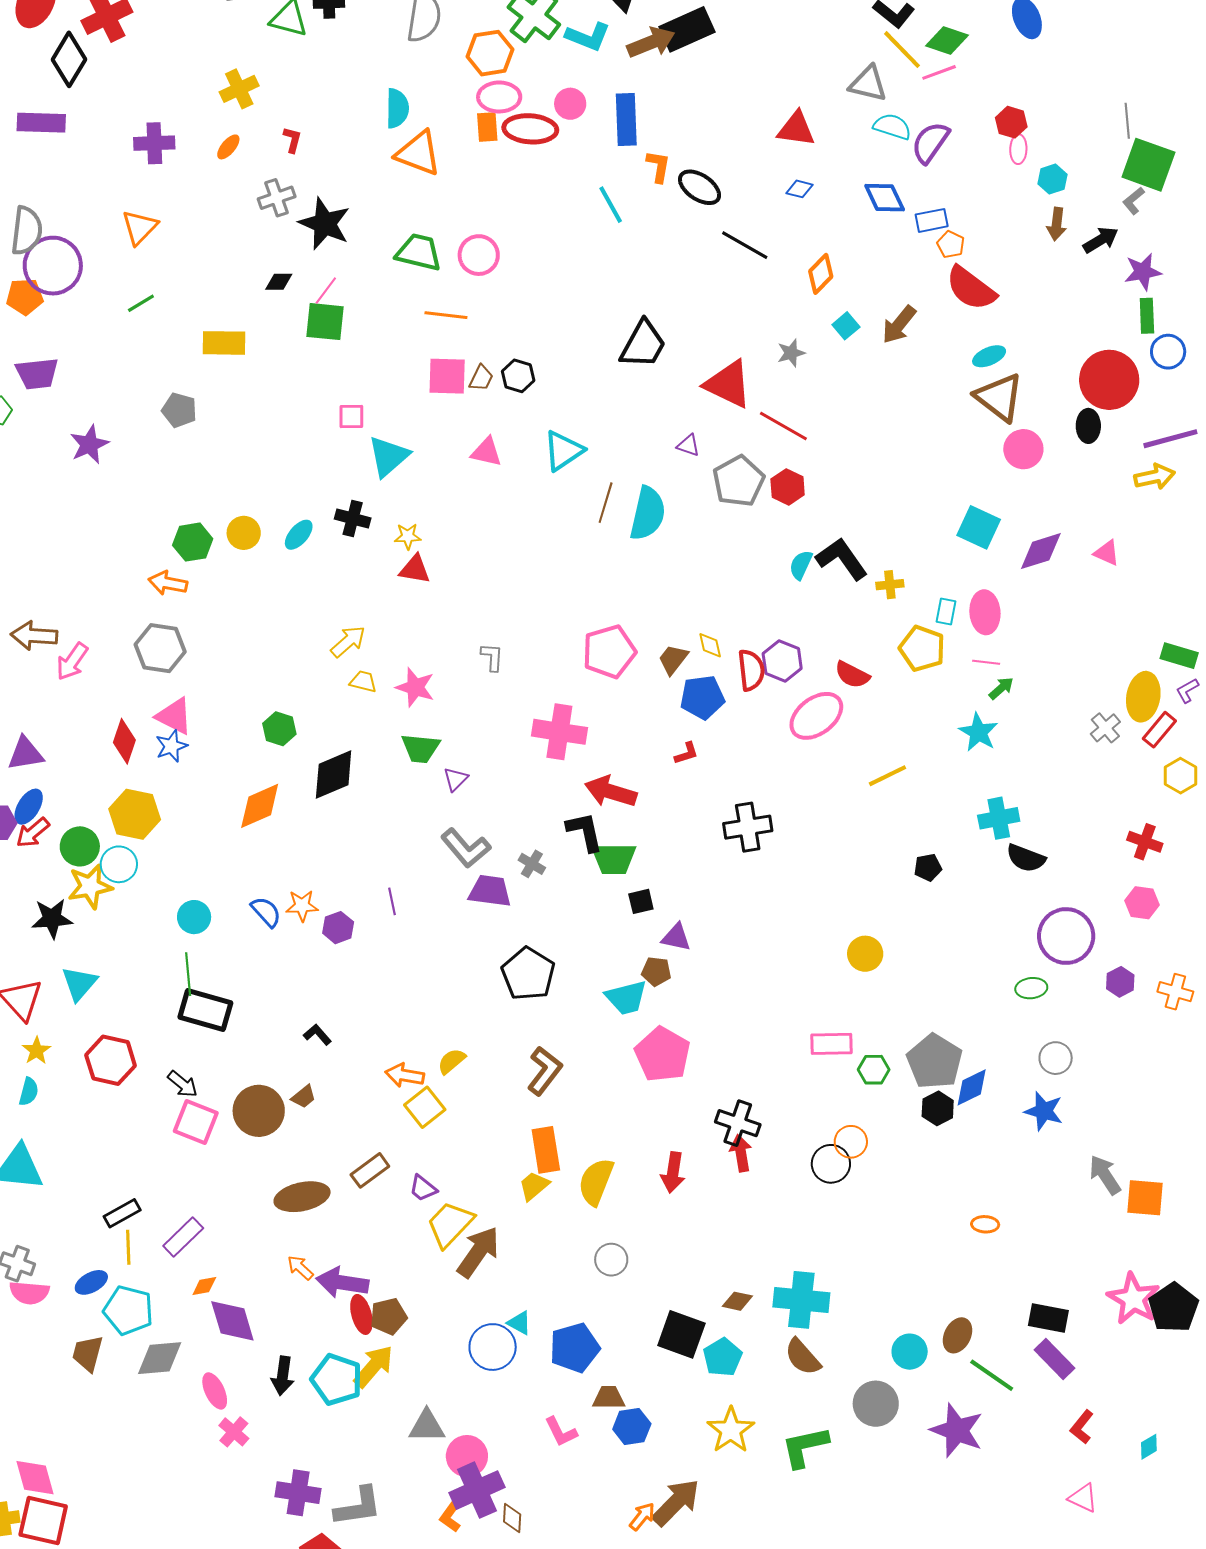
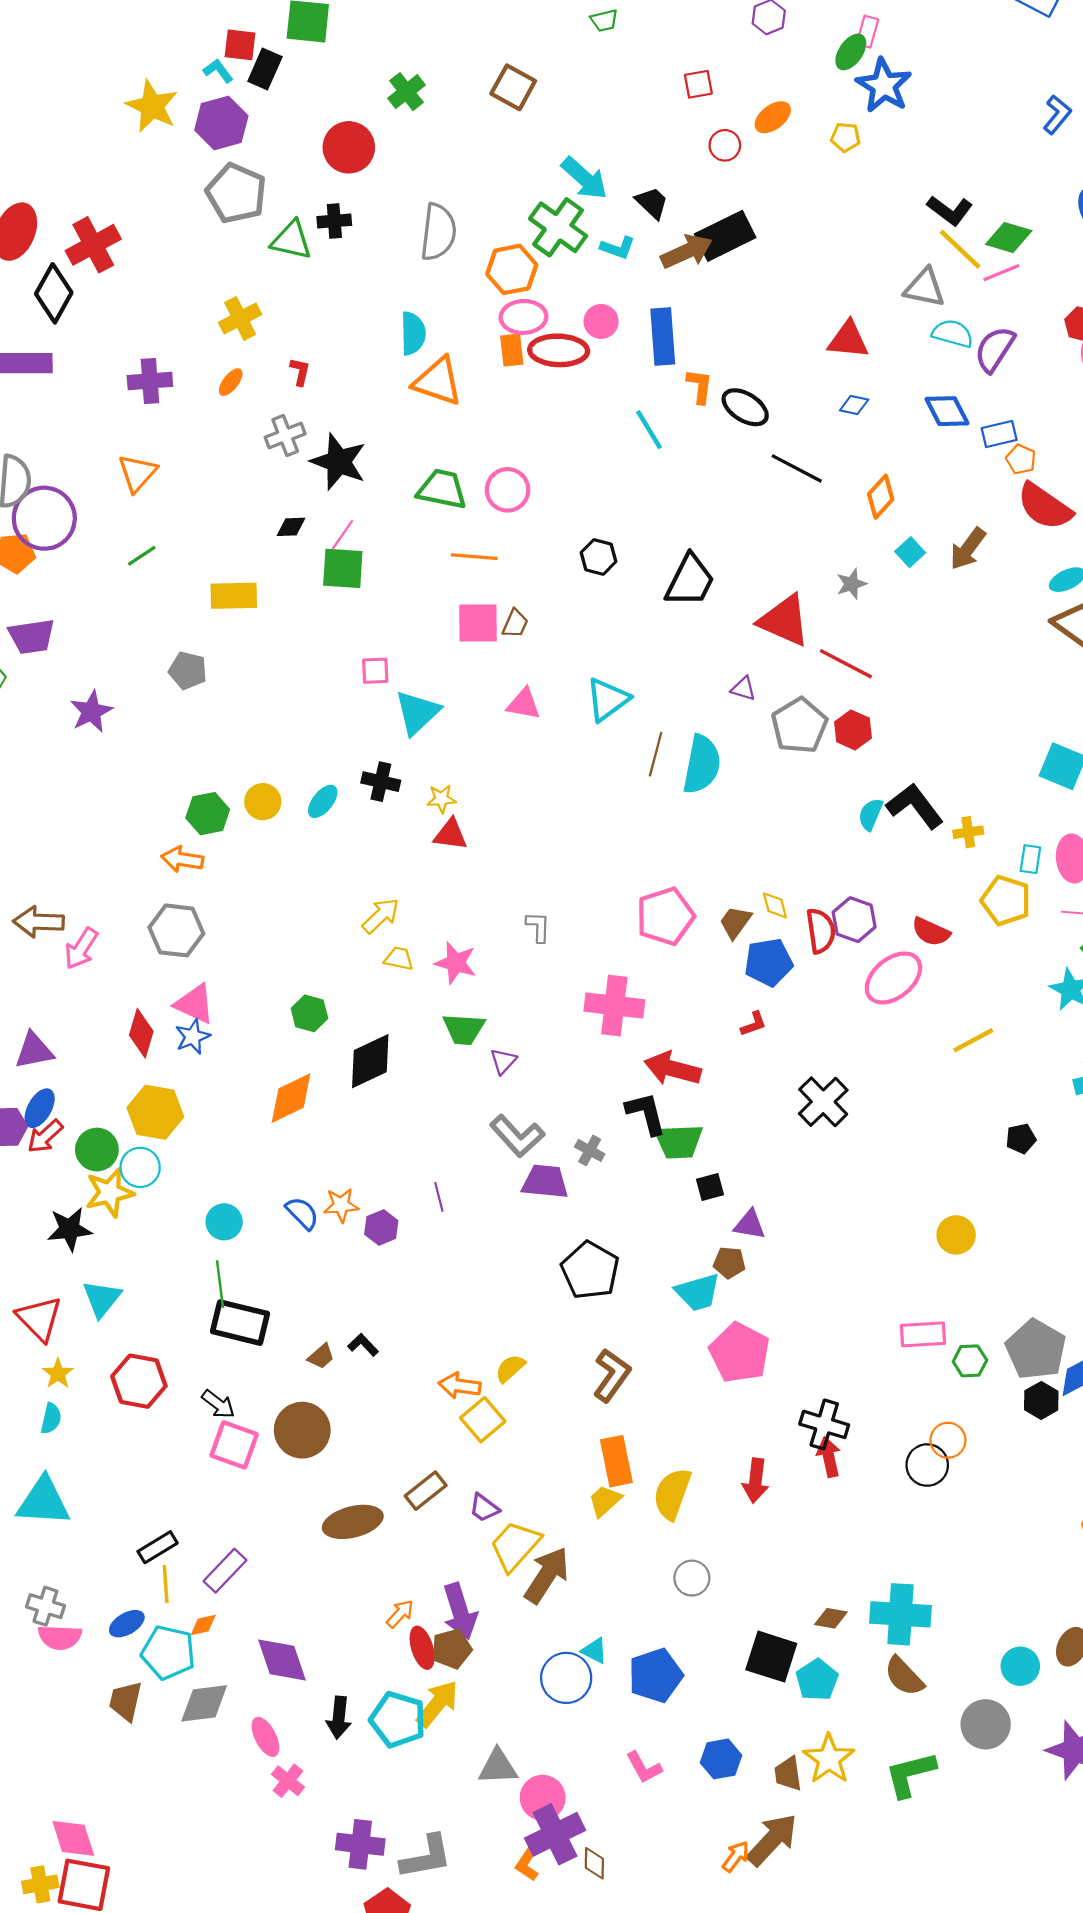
cyan L-shape: (588, 37) -> (618, 248), size x0.7
black hexagon: (518, 376) -> (599, 557), moved
black cross: (748, 827) -> (823, 1102), turned -33
brown trapezoid: (304, 1097) -> (321, 1356), moved
orange arrow: (300, 1268) -> (400, 1614), moved, turned 92
purple arrow: (342, 1283) -> (460, 1611), moved, turned -114
orange diamond: (204, 1286) -> (203, 1625), moved
brown trapezoid: (609, 1398) -> (788, 1774), moved, turned -96

